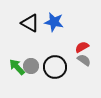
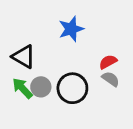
blue star: (54, 22) -> (71, 29), turned -30
black triangle: (30, 23) -> (24, 57), moved

